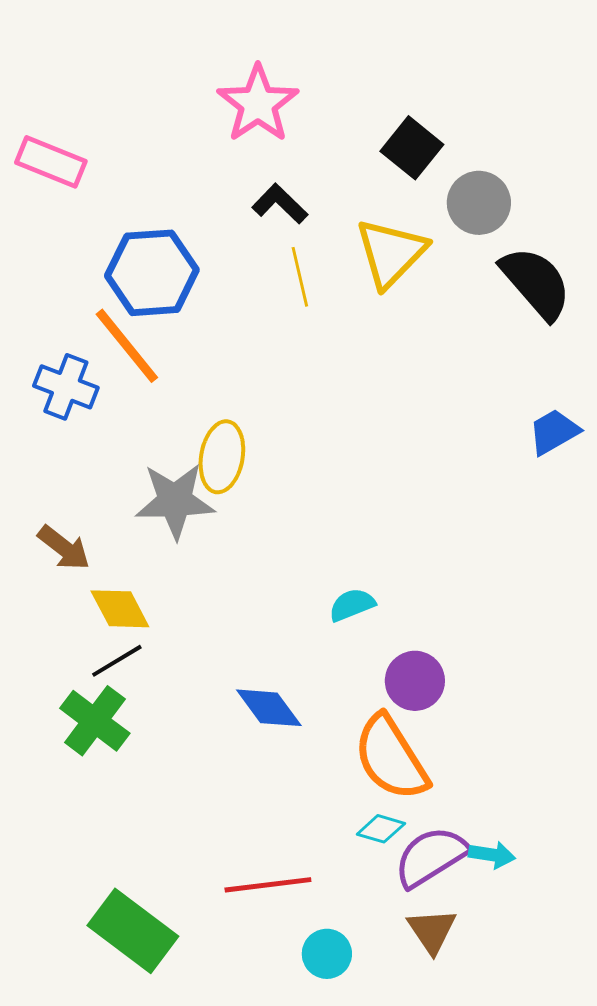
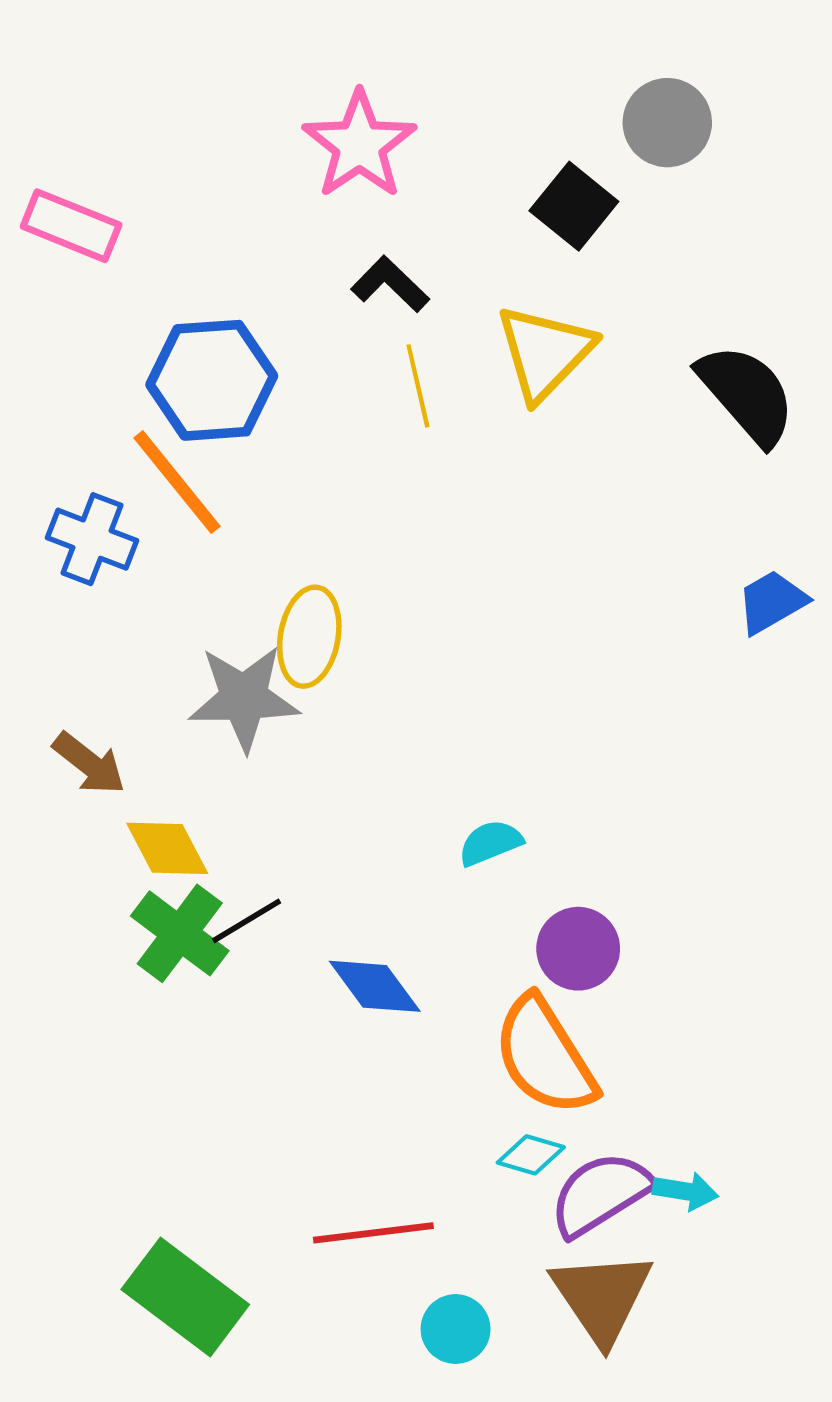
gray circle: (479, 203) -> (667, 123), moved
black line: (117, 661) -> (247, 921), moved
green cross: (95, 721) -> (180, 933), moved
brown triangle: (432, 931) -> (602, 1297), size x1.5

